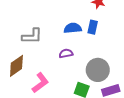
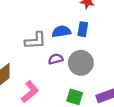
gray L-shape: (32, 36) -> (35, 41), moved
gray circle: (98, 70) -> (81, 63), moved

